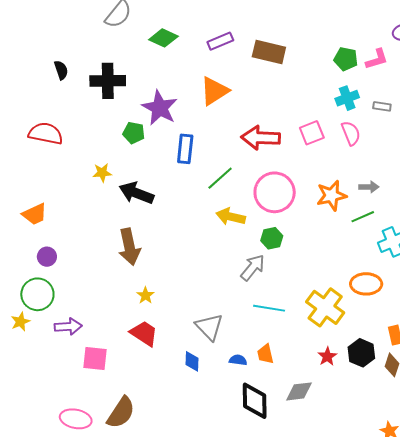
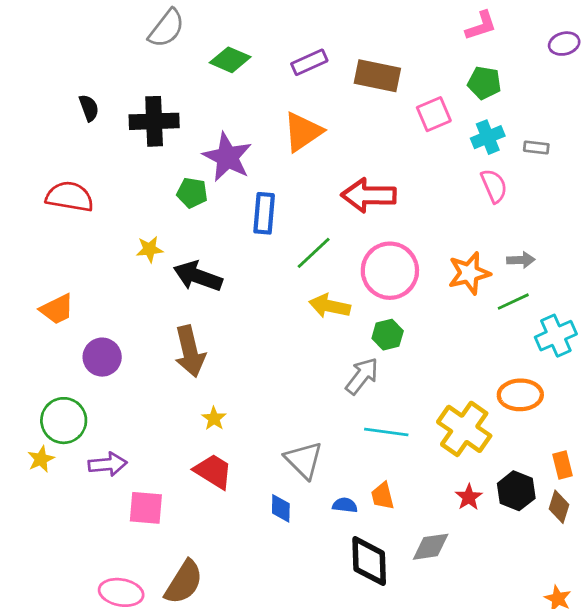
pink L-shape: (377, 59) -> (481, 26), moved
pink square: (312, 133) -> (434, 114), moved
purple circle: (47, 257) -> (102, 357), moved, size x1.4

